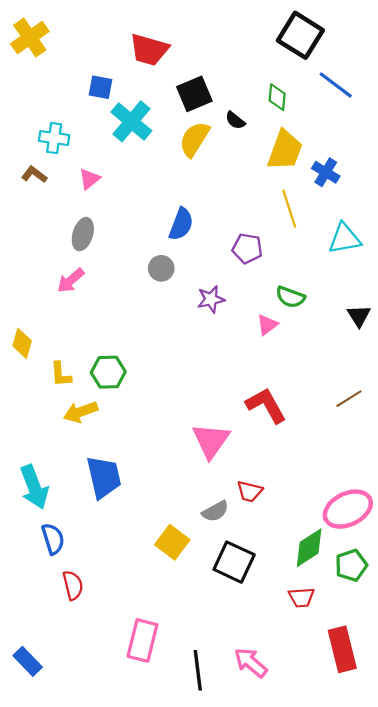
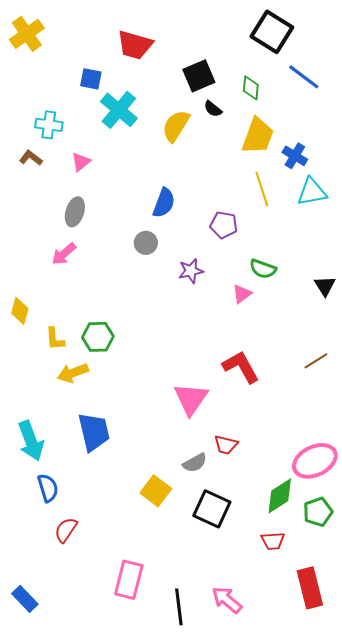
black square: (194, 94) -> (199, 76), moved
cyan triangle: (345, 239) -> (312, 192), moved
red semicircle: (73, 585) -> (66, 530), turned -132

